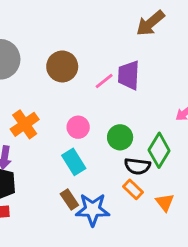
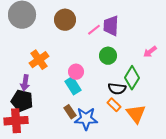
pink circle: (78, 127) -> (76, 72), moved
green circle: (120, 137) -> (108, 56), moved
orange triangle: (165, 202) -> (136, 114), size x1.5

